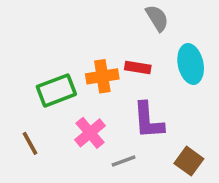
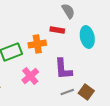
red rectangle: (138, 67) -> (57, 30), moved
gray line: (124, 161) -> (67, 92), moved

